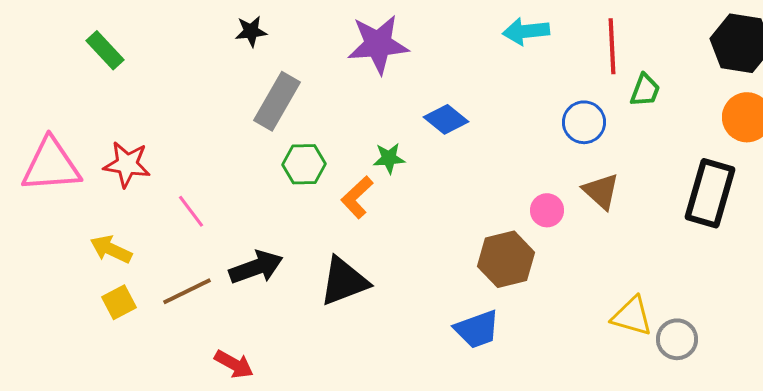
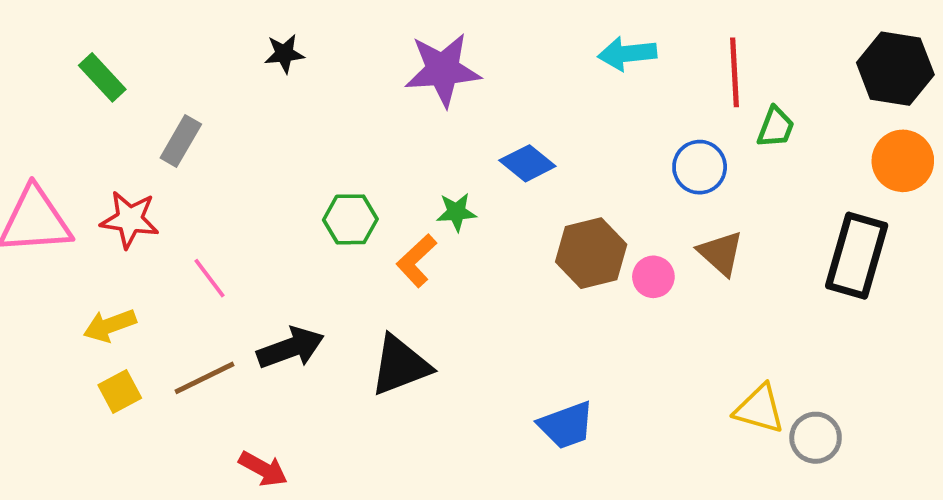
gray rectangle: (277, 101) -> (181, 141), moved, size x0.7
yellow arrow: (111, 249) -> (110, 325), turned -45
brown hexagon: (506, 259) -> (591, 253), moved

